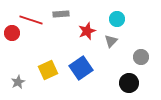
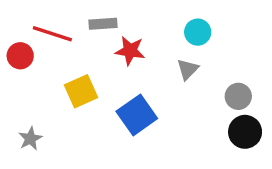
red star: (87, 31) -> (130, 51), moved, turned 30
yellow square: (48, 70) -> (81, 91), moved
black circle: (129, 83) -> (245, 132), moved

